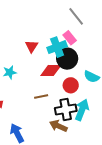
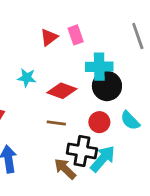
pink rectangle: (70, 38) -> (76, 35), moved
red triangle: (32, 46) -> (49, 37), moved
red diamond: (51, 70) -> (62, 91), moved

